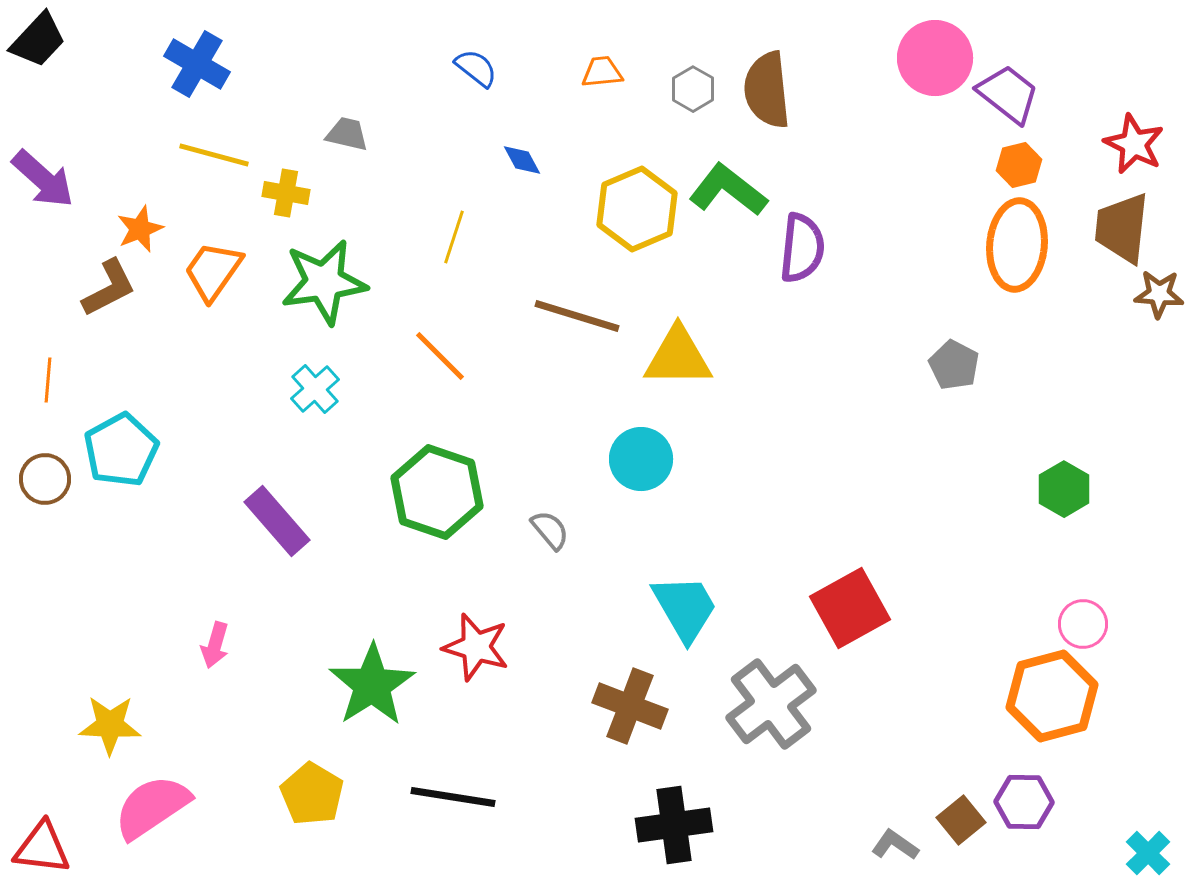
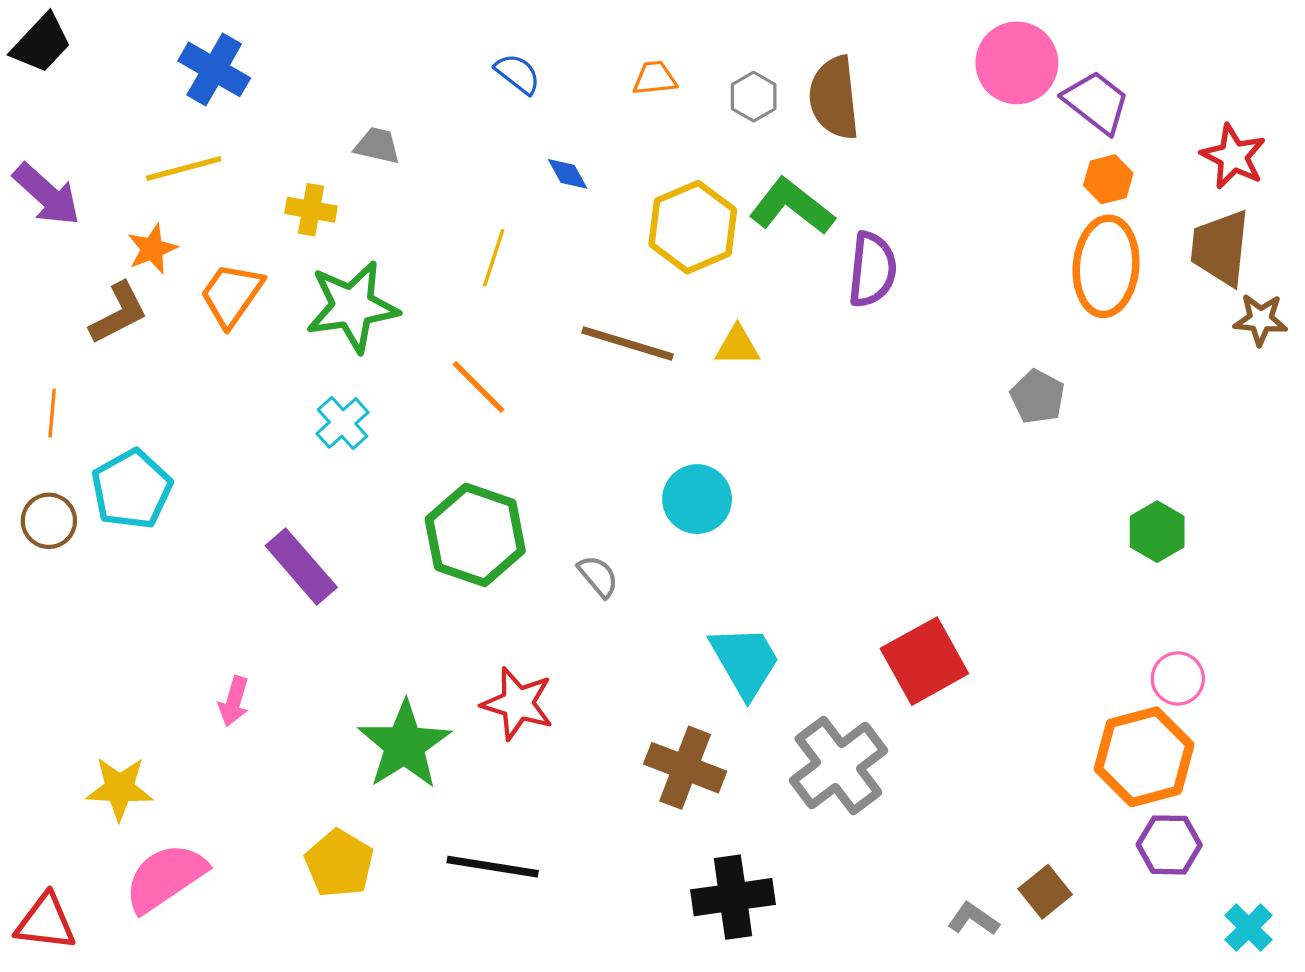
yellow line: (214, 155) -> (184, 168), moved, turned -30
yellow triangle: (678, 357) -> (737, 346), moved, size x0.6
purple hexagon: (1024, 802) -> (1169, 845), moved

